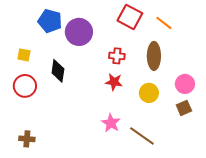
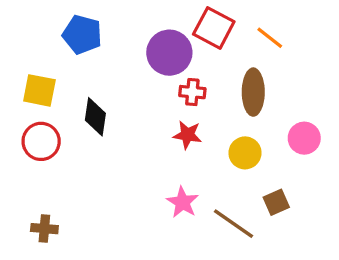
purple circle: (79, 32) -> (169, 53), moved
yellow square: (24, 55) -> (39, 90), size x1.5
brown square: (184, 108) -> (276, 202), moved

